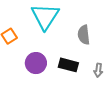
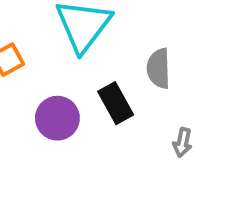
black rectangle: (68, 65) -> (116, 103), moved, turned 42

